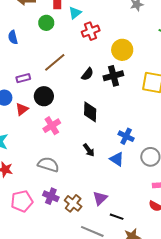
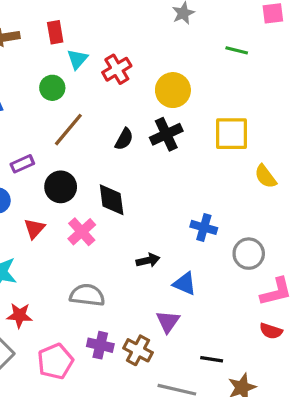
cyan triangle: (75, 13) -> (77, 59), moved
green circle: (46, 23) -> (52, 88), moved
red triangle: (22, 109) -> (34, 229), moved
black diamond: (90, 112) -> (112, 200), moved
black arrow: (89, 150) -> (148, 260), turned -56
blue triangle: (117, 159) -> (185, 284), moved
purple triangle: (100, 198) -> (168, 322), moved

